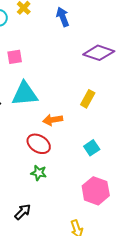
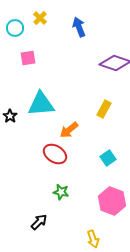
pink square: (15, 57) -> (28, 58), moved
orange arrow: (53, 120) -> (69, 130), turned -30
green star: (39, 173) -> (61, 192), moved

